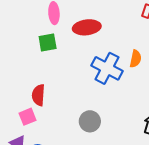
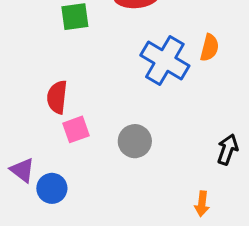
pink square: (28, 117) -> (76, 129), moved

